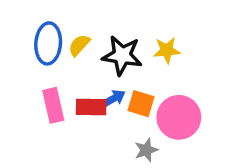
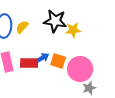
black star: (122, 55) -> (55, 21), moved
gray star: (146, 150) -> (89, 88), moved

